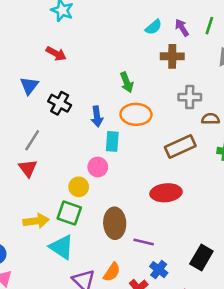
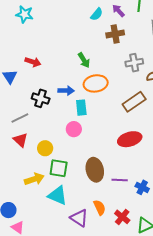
red arrow: (56, 54) -> (33, 62), moved
black cross: (60, 103) -> (41, 98), moved
blue arrow: (97, 116) -> (66, 91), turned -70
gray line: (32, 140) -> (20, 118), turned 42
yellow circle: (79, 187) -> (45, 148), moved
blue cross: (159, 270) -> (142, 187), moved
orange semicircle: (112, 272) -> (99, 208), turned -49

